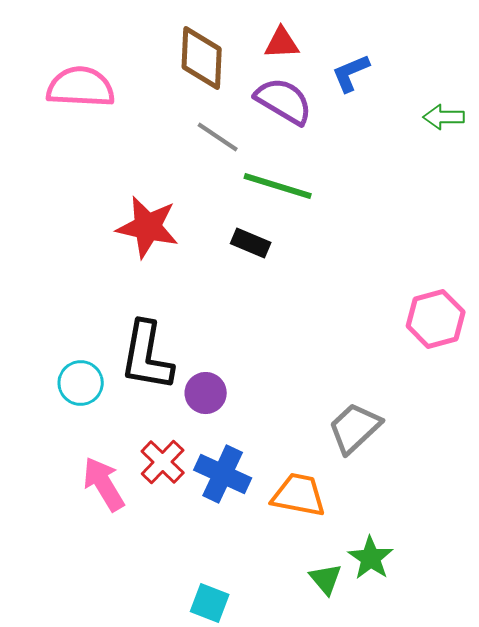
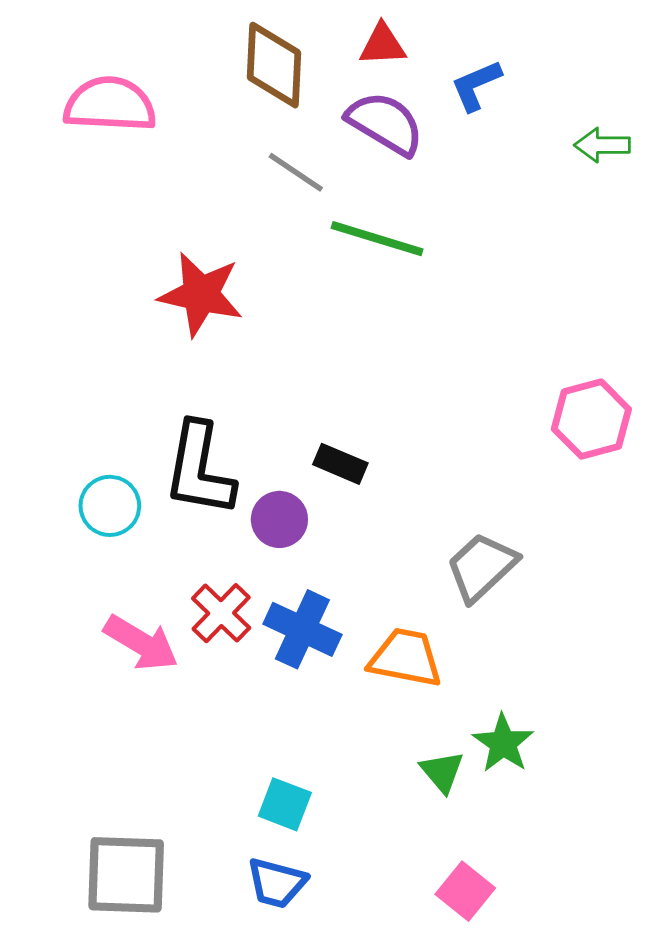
black rectangle: (251, 243) -> (340, 464), moved
pink arrow: (104, 484) -> (141, 643), turned 152

